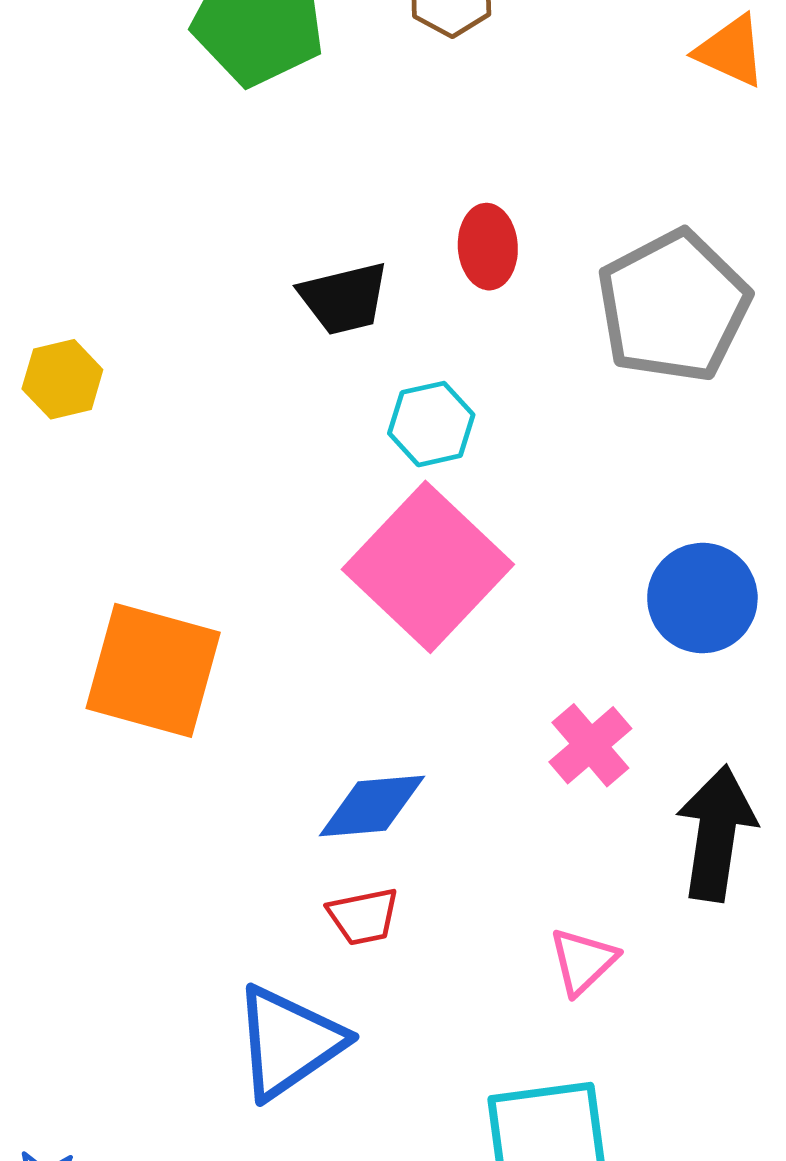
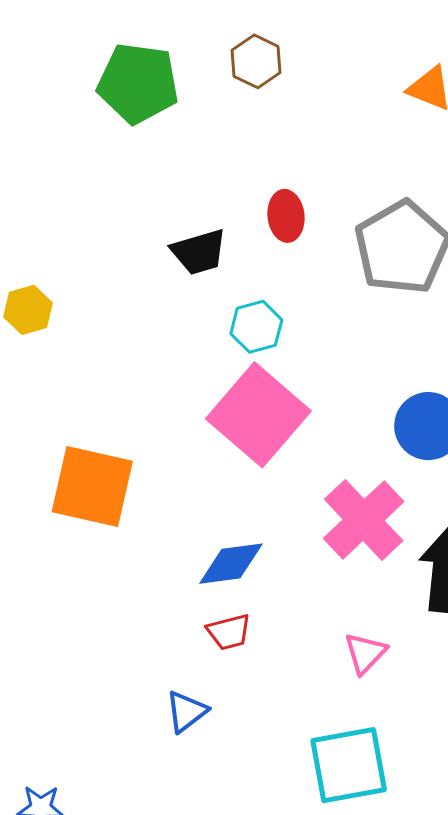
pink cross: (590, 745) -> (364, 520), size x1.6
blue triangle: (288, 1042) -> (186, 711), size x0.6

